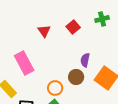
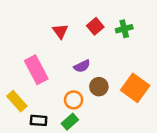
green cross: (102, 19) -> (124, 29), moved
purple semicircle: (85, 60) -> (82, 66), moved, turned -128

